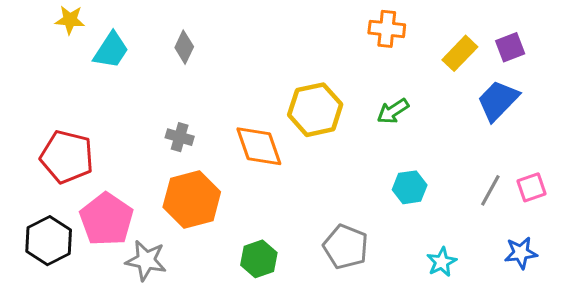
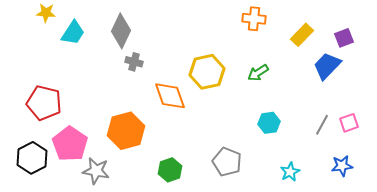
gray diamond: (184, 47) -> (121, 31), size x1.6
purple square: (510, 47) -> (344, 38), moved
gray cross: (180, 137) -> (134, 62), moved

